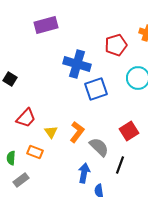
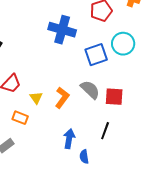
blue square: (96, 89) -> (96, 55), moved
red square: (129, 131) -> (114, 97), turned 36
gray semicircle: (99, 147) -> (90, 90), moved

